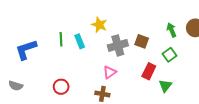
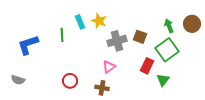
cyan rectangle: (80, 41) -> (80, 22), moved
green square: (169, 55) -> (167, 50), size x1.6
red circle: (61, 87) -> (70, 81), moved

